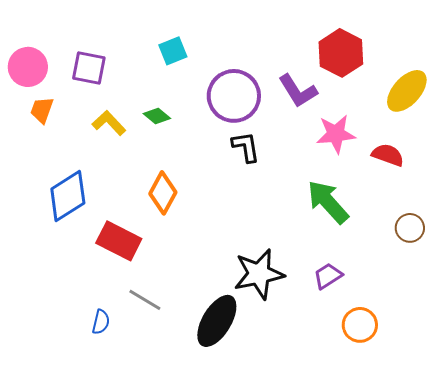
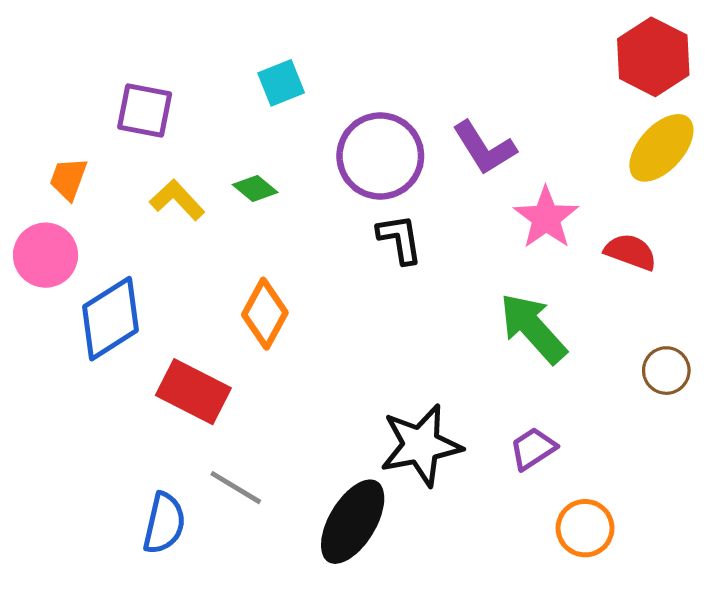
red hexagon: (341, 53) -> (653, 57), moved
pink circle: (28, 67) -> (46, 255), moved
pink star: (336, 134) -> (546, 218), turned -30
blue semicircle: (101, 322) -> (164, 523), size x1.5

